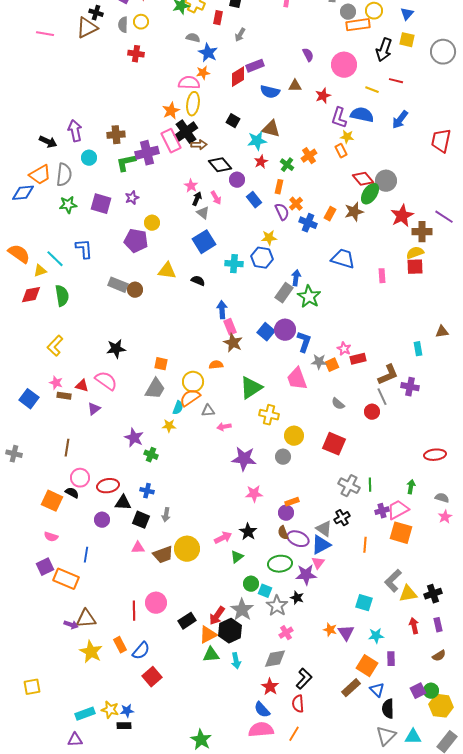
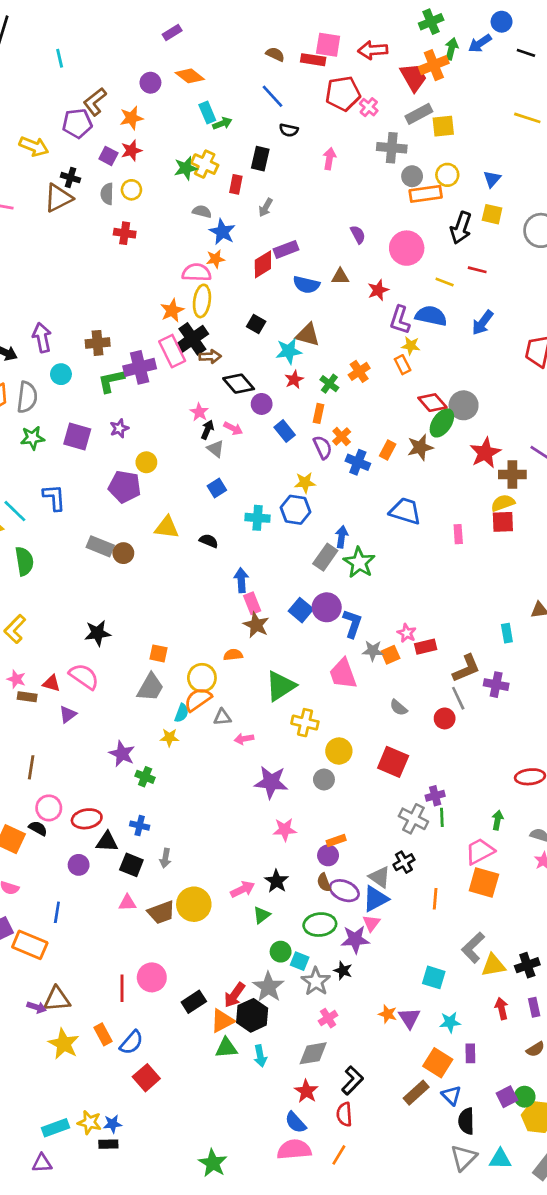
pink arrow: (216, 198) -> (233, 428), turned -32
blue square: (204, 242) -> (217, 488), size x0.6
purple cross: (382, 511) -> (435, 796), moved

